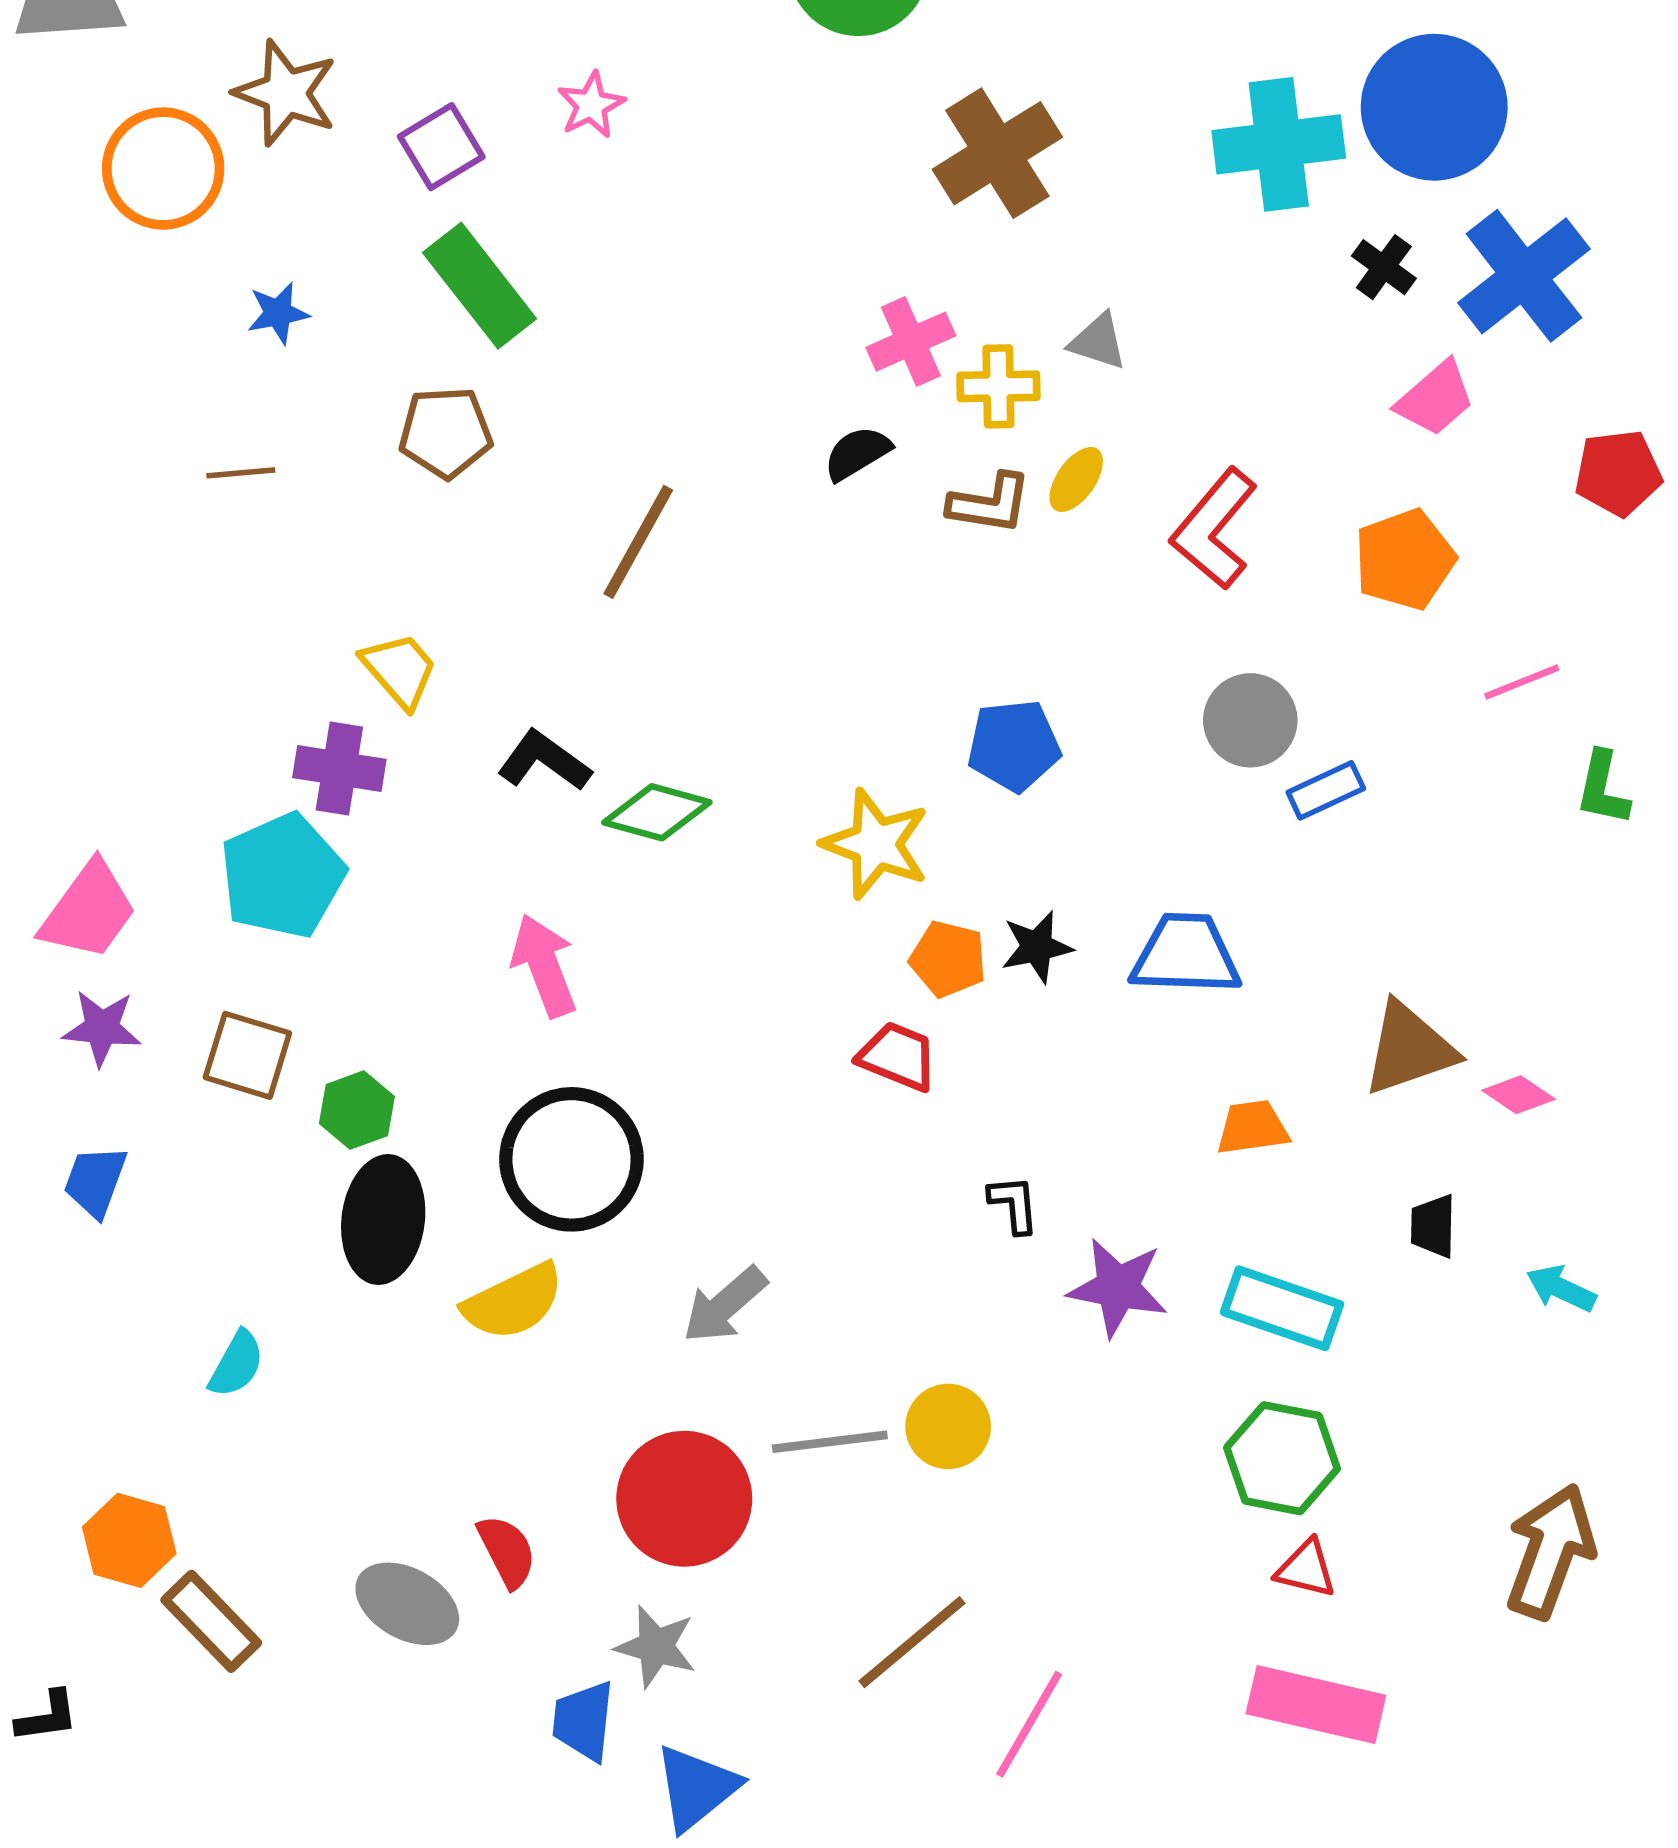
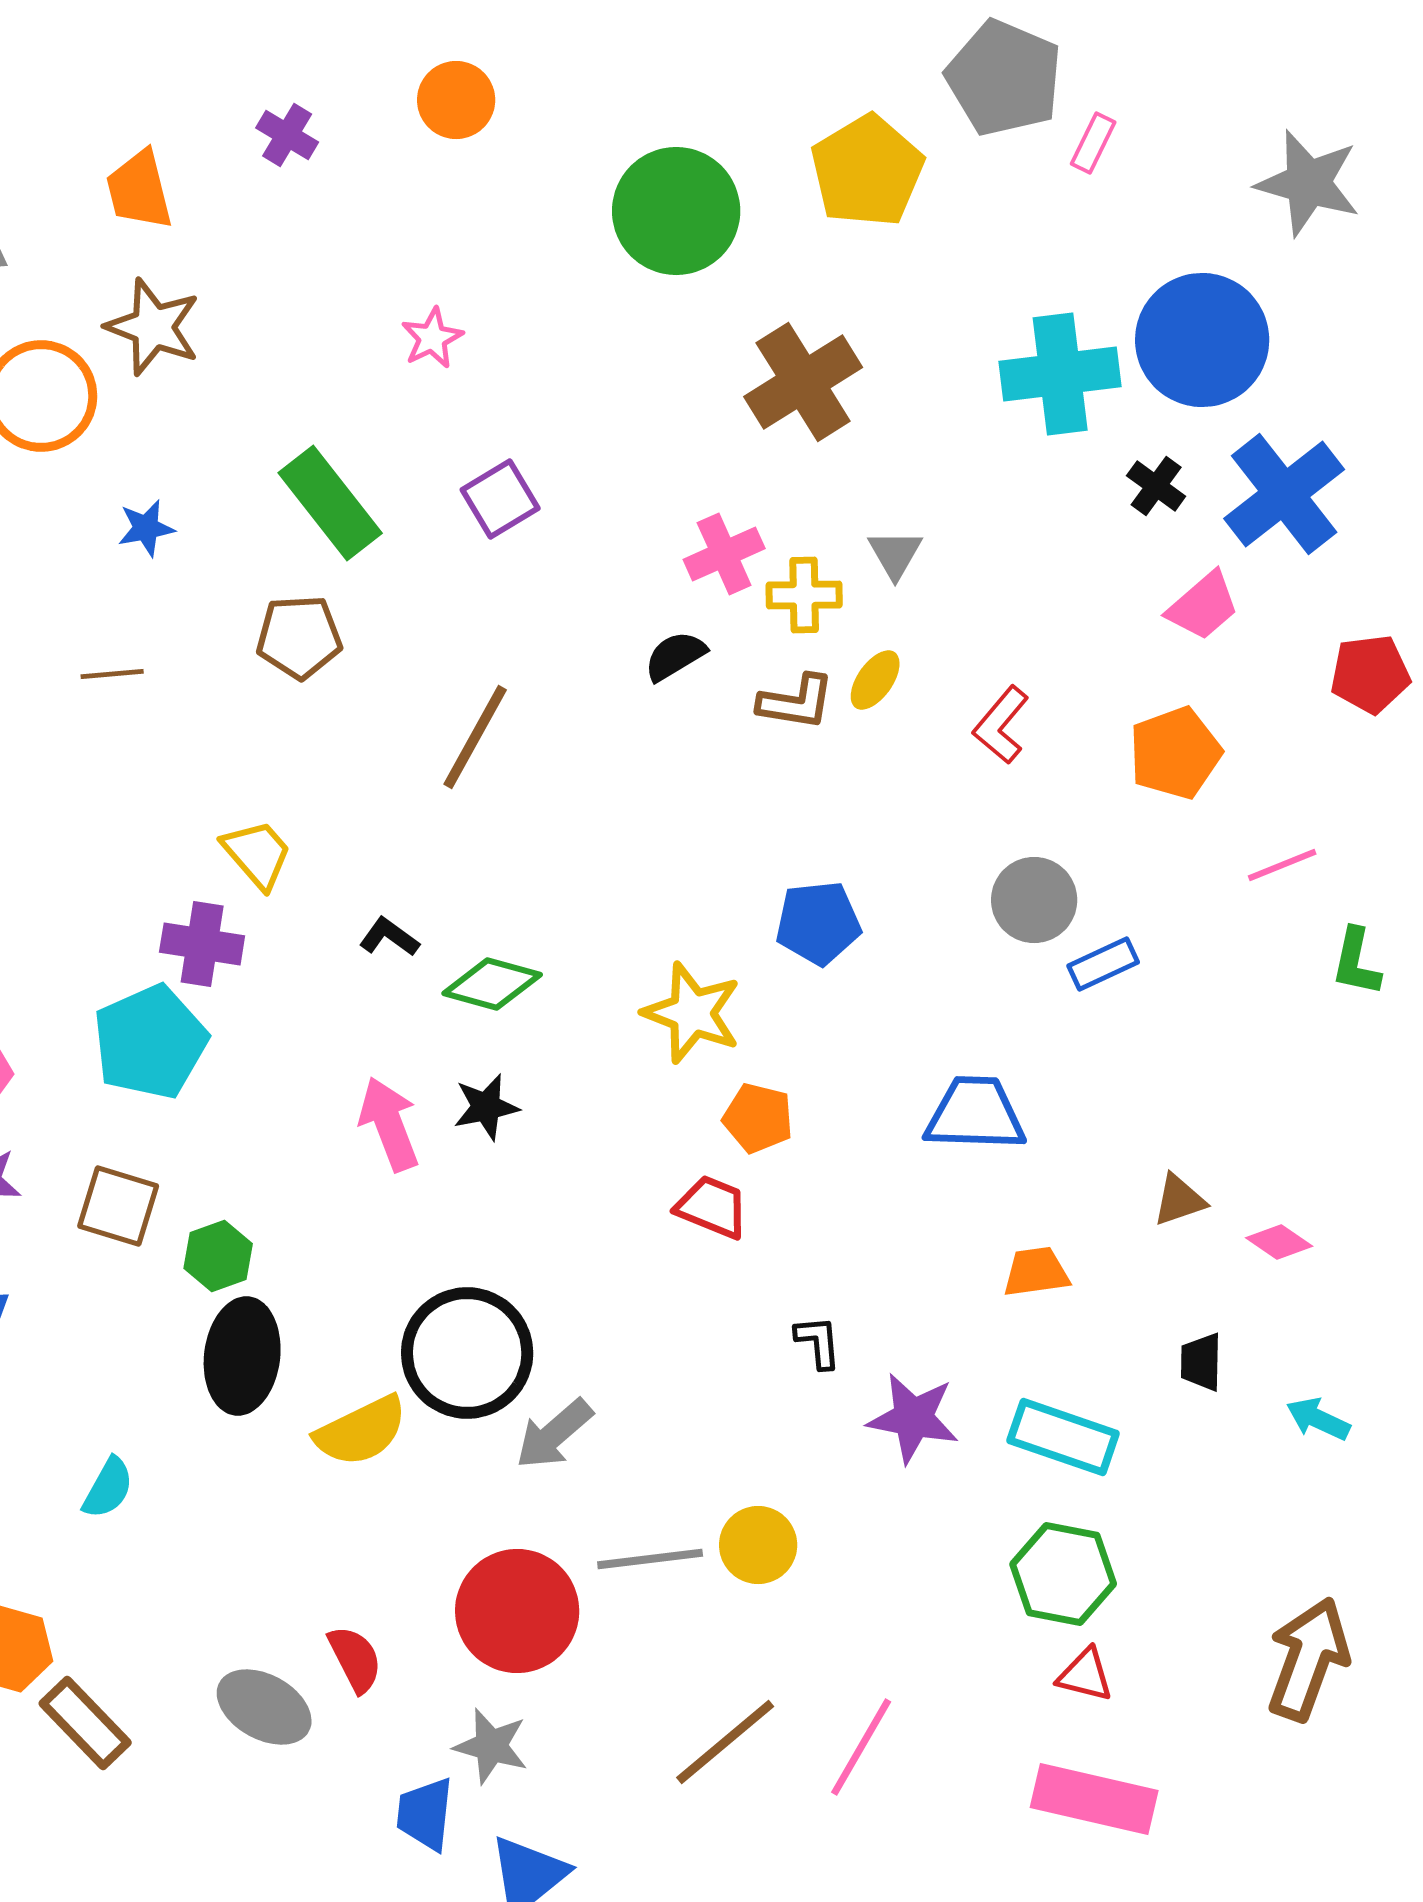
purple square: (441, 147) -> (500, 499), moved
gray triangle: (1098, 342) -> (895, 554), turned 42
red L-shape: (1214, 529) -> (1001, 725), size x0.7
black L-shape: (544, 761) -> (389, 937), size x0.7
black star: (1037, 947) -> (486, 1107), moved
brown triangle: (1409, 1049) -> (1179, 1200), size x0.6
black circle: (571, 1159) -> (467, 1353), moved
pink line: (1029, 1724) -> (861, 1747), moved

